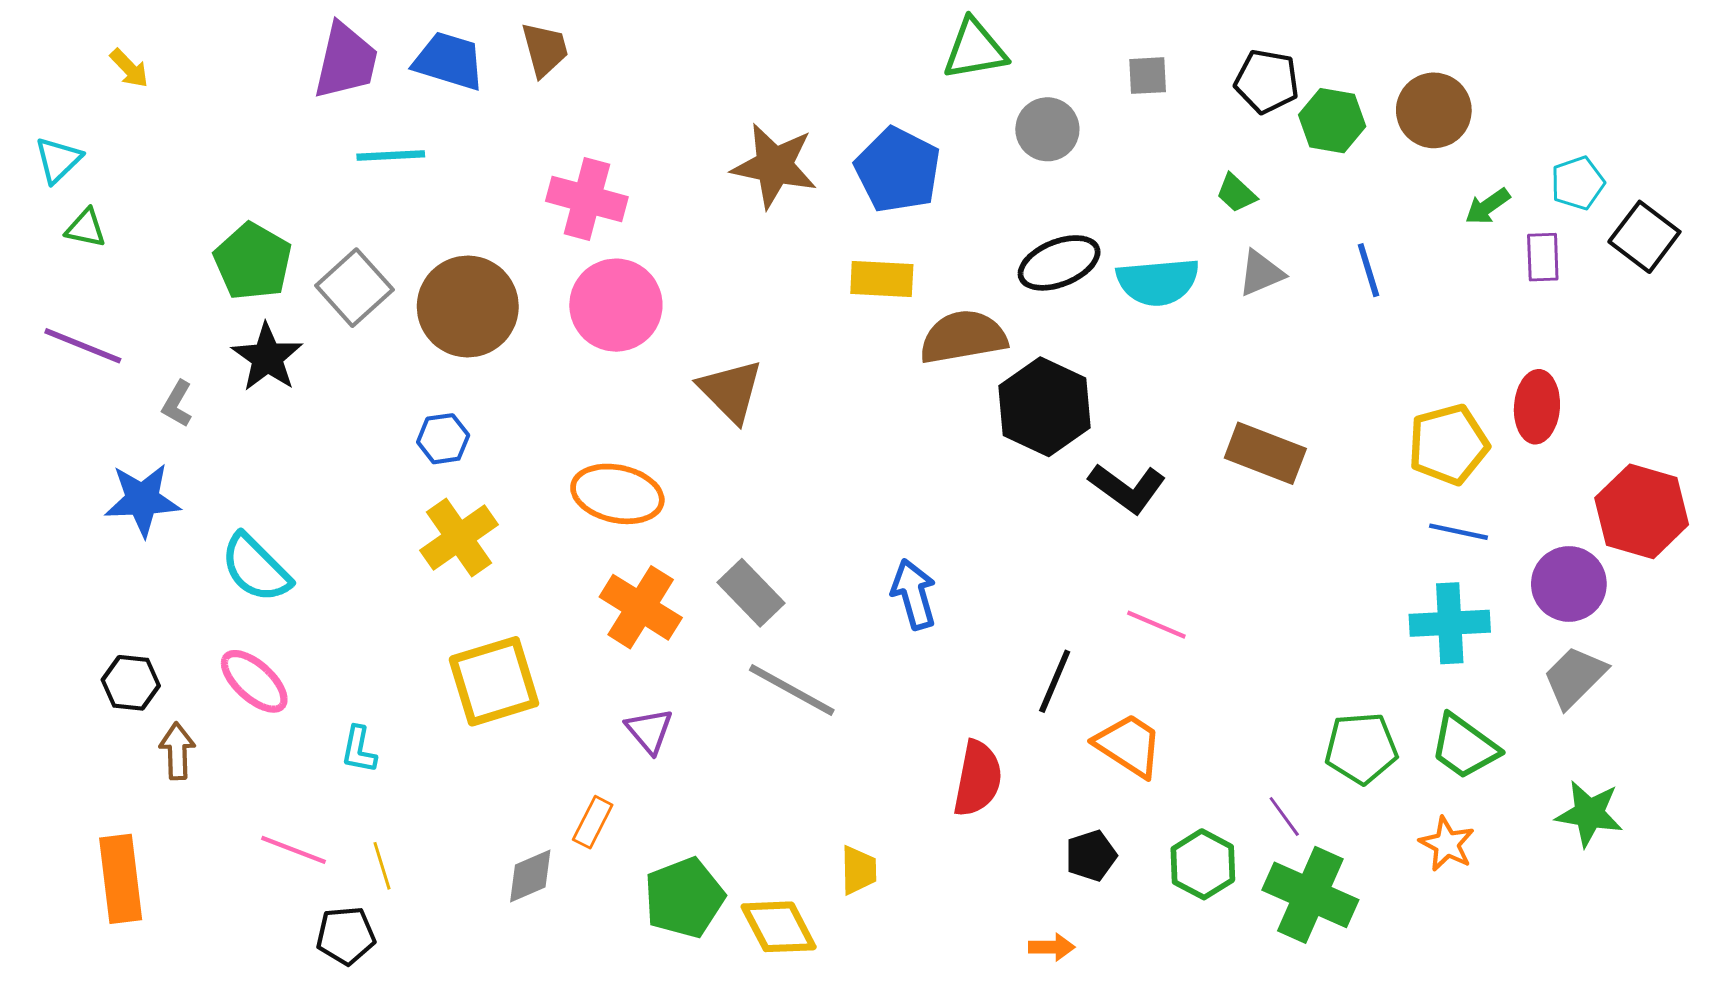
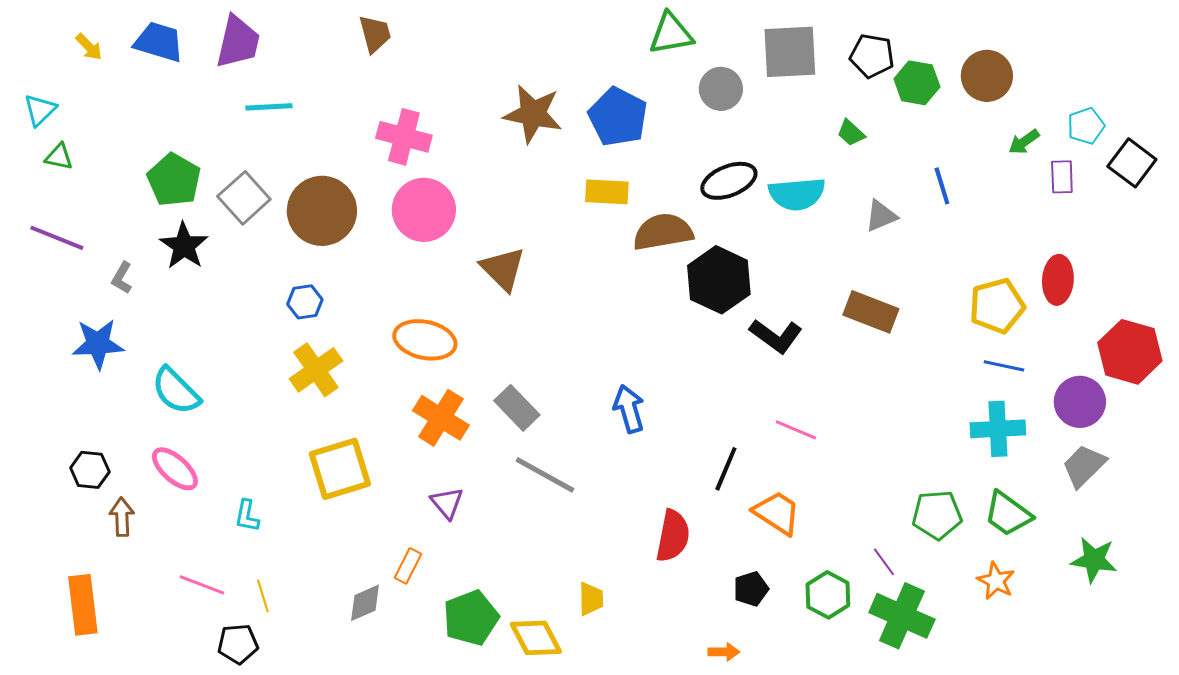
blue trapezoid: (449, 61) -> (159, 42), moved
gray square: (1148, 76) -> (790, 52), size x2.0
gray triangle: (1261, 273) -> (881, 216), moved

